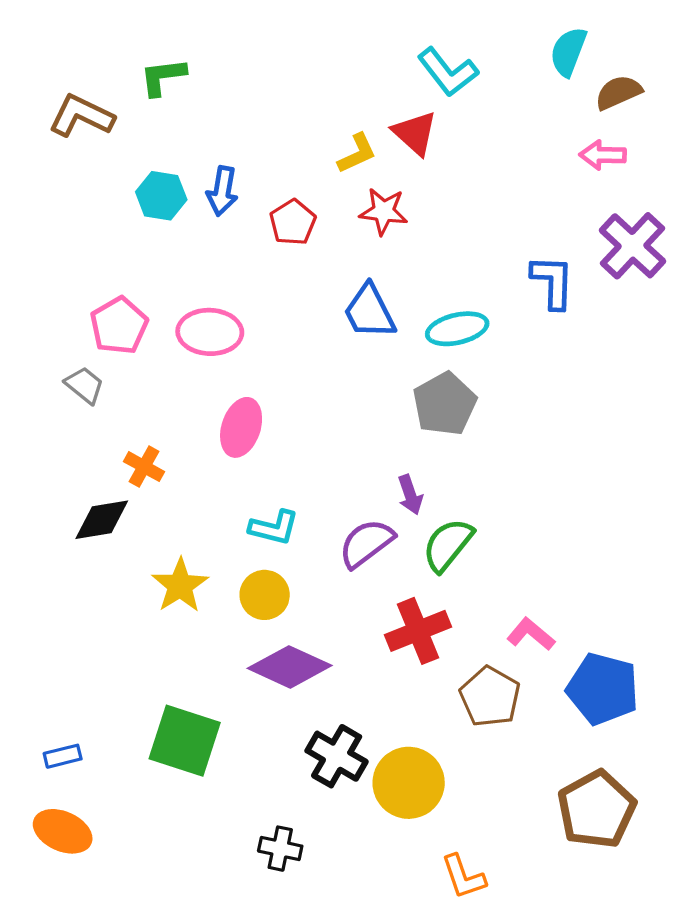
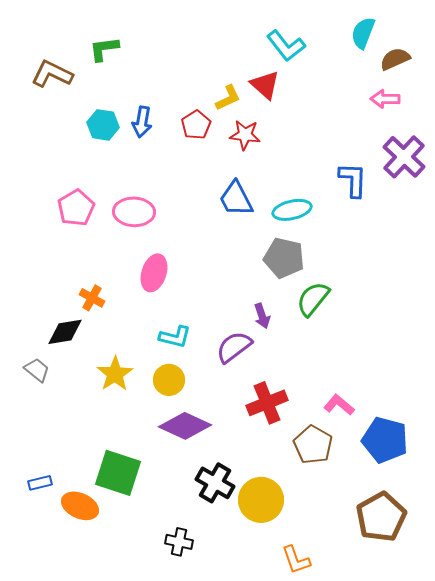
red pentagon: (293, 222) -> (196, 125), moved
gray trapezoid: (85, 385) -> (37, 370), moved
gray pentagon: (445, 404) -> (284, 258), turned -30
green semicircle: (448, 545) -> (313, 299), moved
orange ellipse: (63, 831) -> (80, 506), moved

